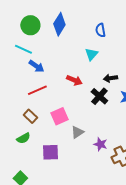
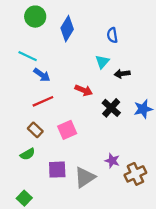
green circle: (30, 25) -> (35, 17), moved
black arrow: (110, 78) -> (122, 74), moved
gray triangle: (77, 132) -> (85, 177), moved, size x1.5

